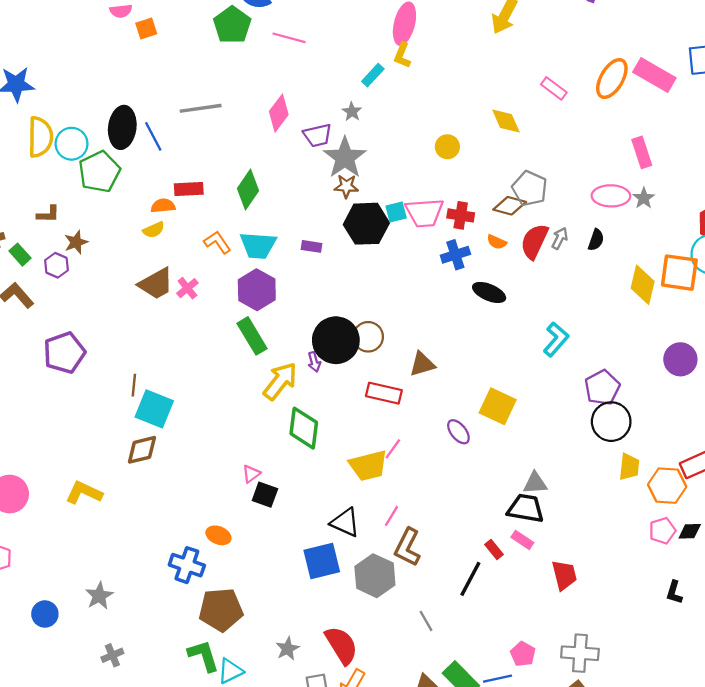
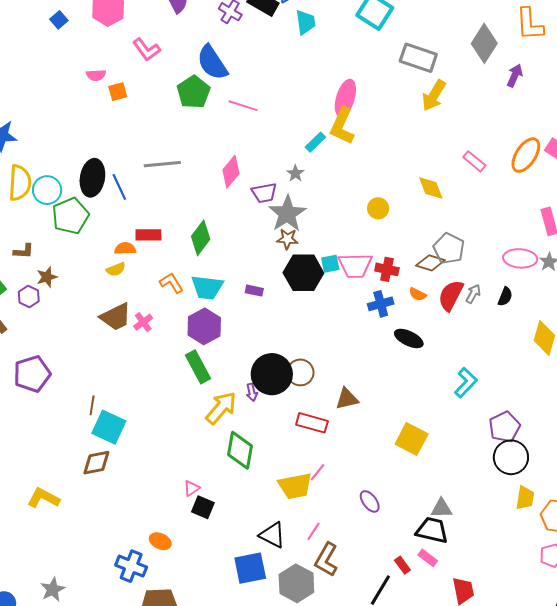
yellow L-shape: (402, 55) -> (342, 126), size x1.6
purple ellipse: (458, 432) -> (370, 501), moved

